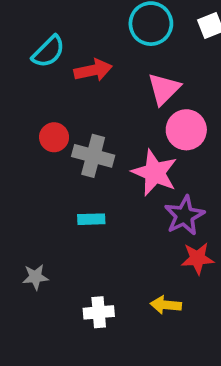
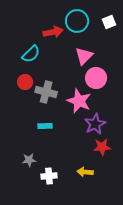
cyan semicircle: (48, 52) -> (31, 54), moved
red arrow: (93, 70) -> (53, 32), moved
gray star: (35, 277) -> (29, 160), moved

